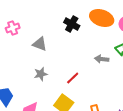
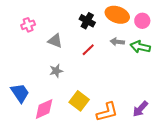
gray arrow: (102, 59) -> (117, 42), moved
red line: (73, 78) -> (88, 50), moved

